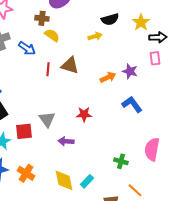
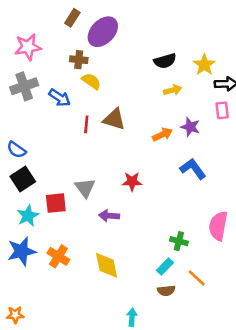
yellow arrow: (95, 36) -> (173, 90), moved
cyan rectangle: (87, 181) -> (165, 266), moved

